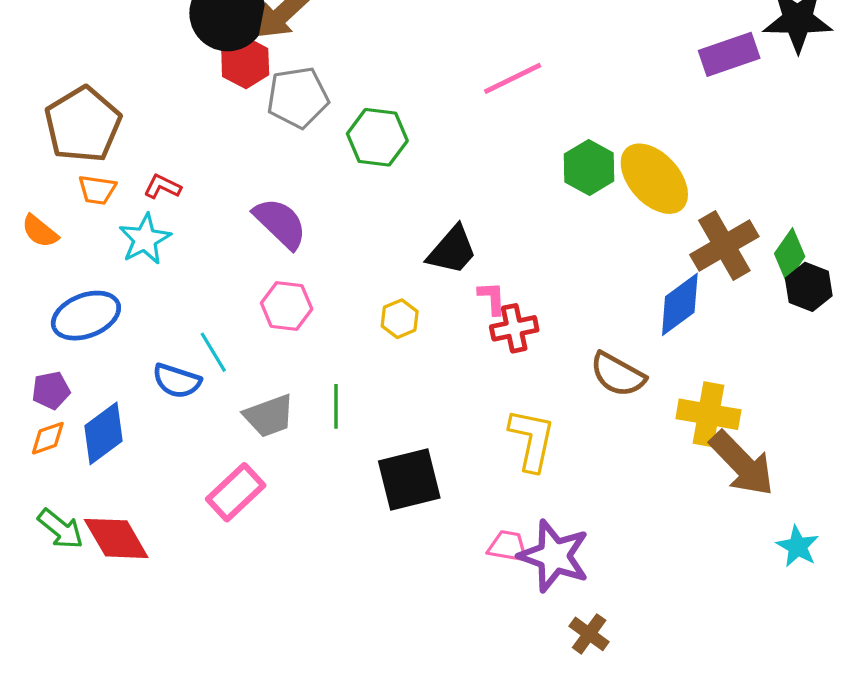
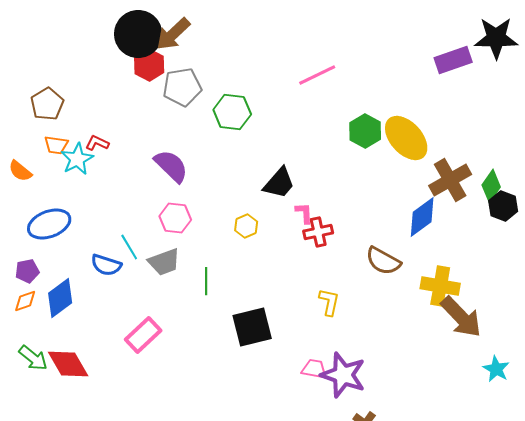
brown pentagon: (83, 125) -> (47, 104), size x0.7
cyan star: (145, 239) -> (77, 159), moved
gray trapezoid: (269, 416) -> (164, 262), moved
yellow L-shape: (532, 440) -> (329, 302), size x0.7

